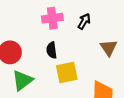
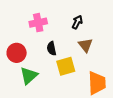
pink cross: (52, 18) -> (38, 23), moved
brown triangle: (109, 48) -> (85, 45), moved

